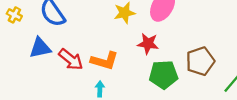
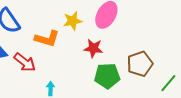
orange L-shape: (105, 61) -> (47, 39), moved

